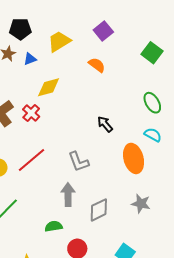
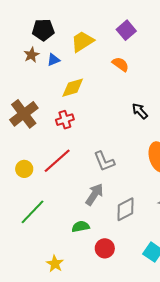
red cross: (31, 113) -> (65, 120), moved, turned 30
black arrow: (105, 124) -> (140, 111), moved
gray arrow: (68, 195) -> (94, 194), turned 35

